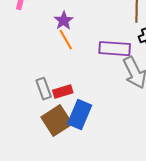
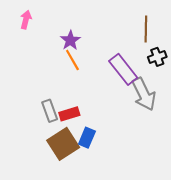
purple rectangle: (115, 49) -> (123, 69), turned 48
blue rectangle: (80, 115) -> (87, 138), size x0.7

